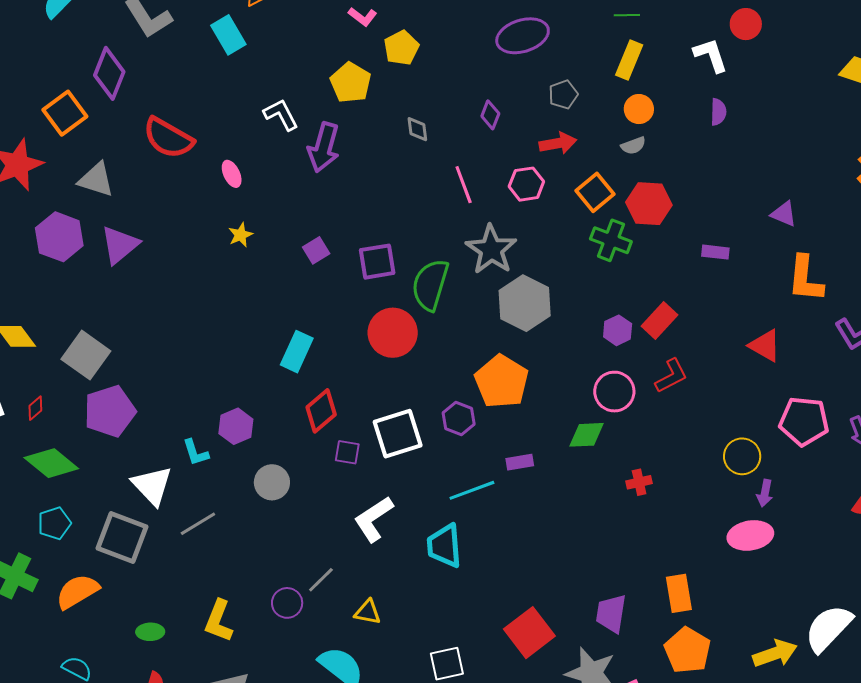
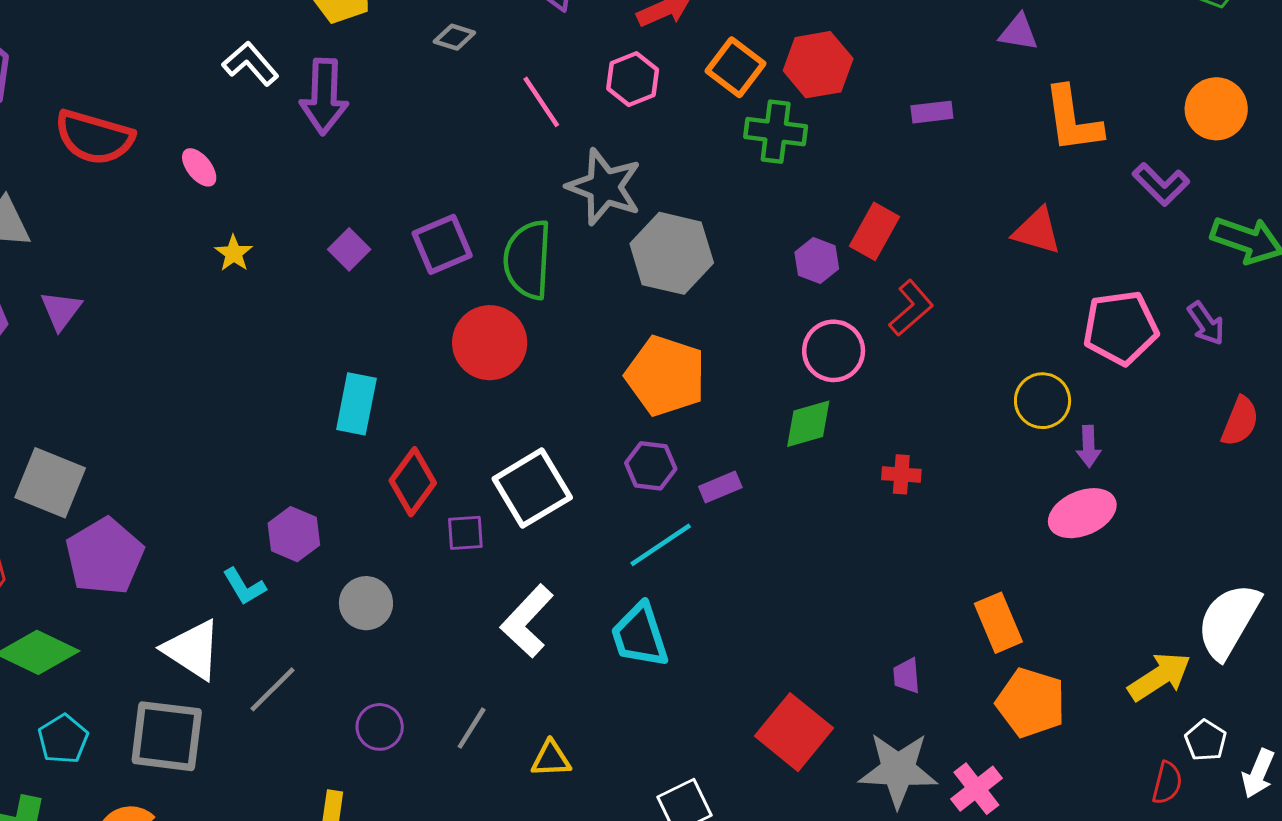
gray diamond: (417, 129) -> (454, 37), turned -52
purple triangle: (120, 245) -> (61, 310), size x0.7
purple hexagon: (459, 419) -> (651, 466), moved
red cross: (639, 482) -> (901, 474), turned 30
purple circle: (287, 603) -> (380, 727), moved
purple trapezoid: (611, 614) -> (907, 676), size x0.6

